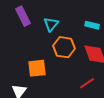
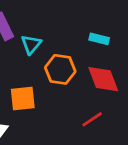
cyan triangle: (51, 24) -> (31, 44), moved

